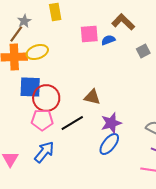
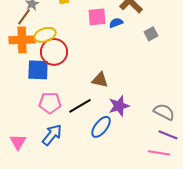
red circle: (46, 98) -> (54, 52), moved
blue ellipse: (109, 144) -> (101, 127), moved

